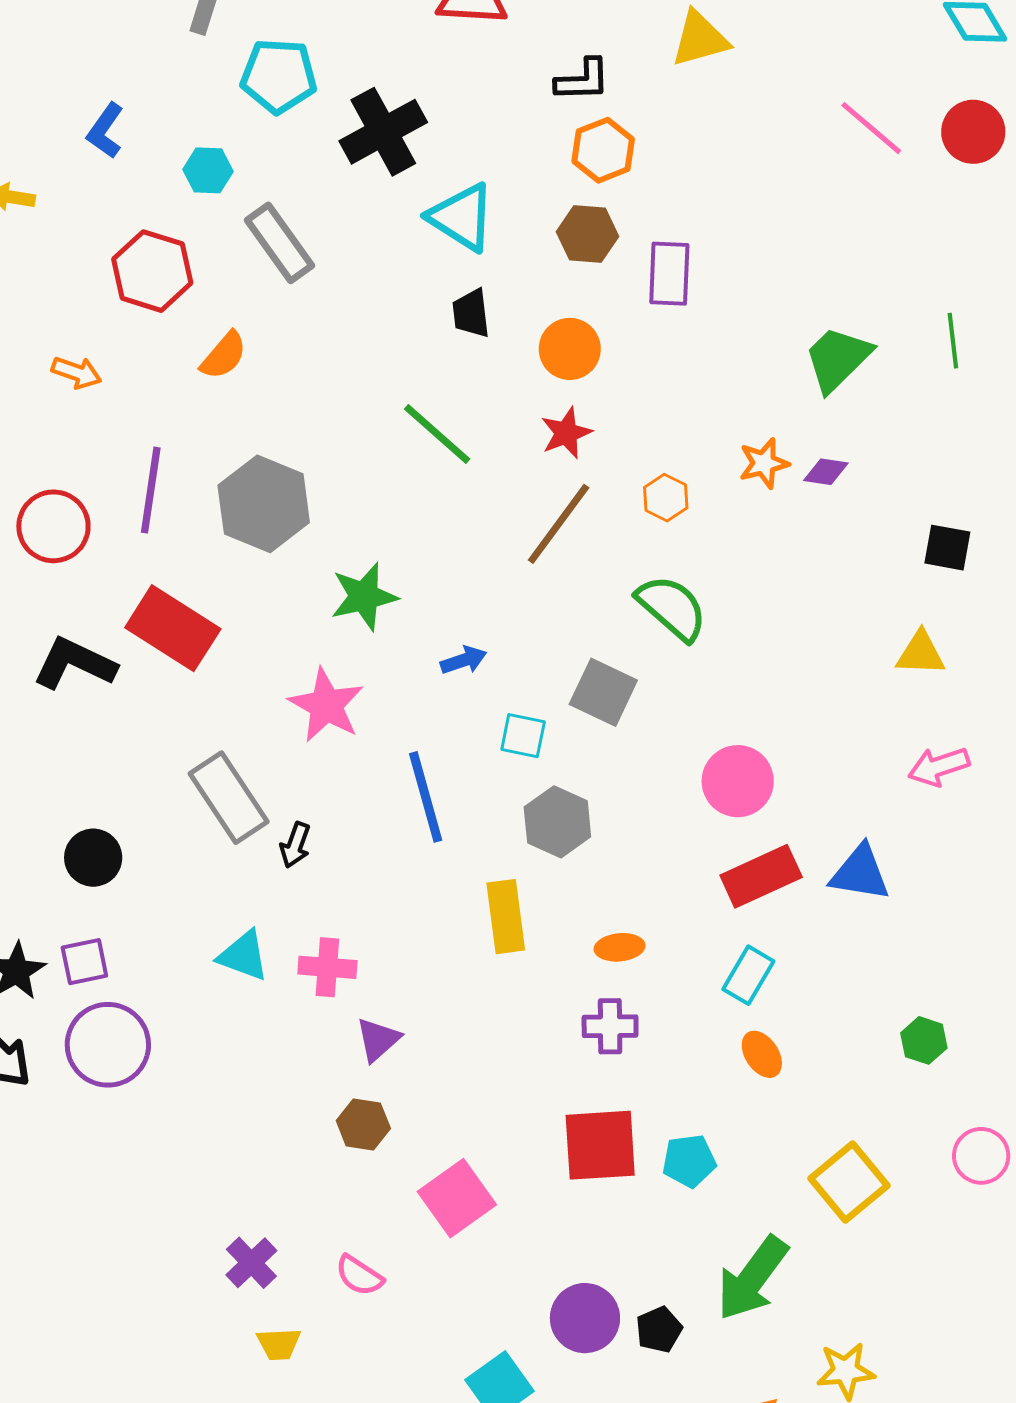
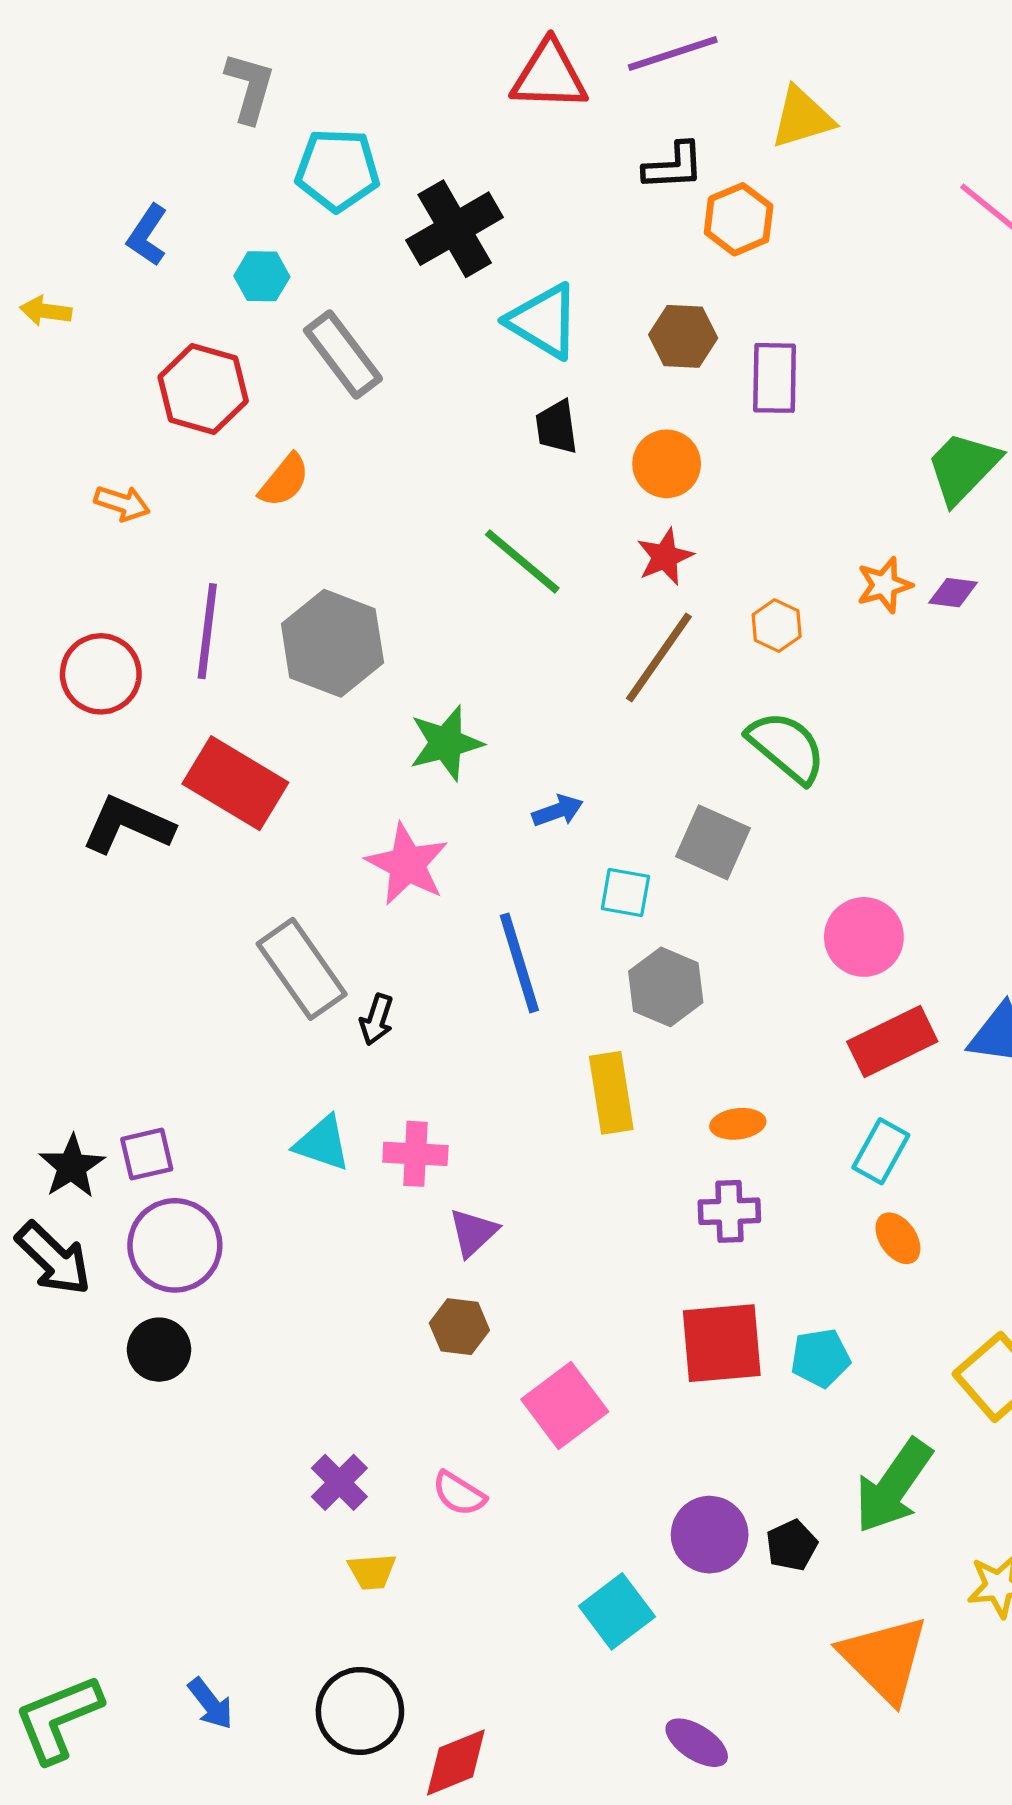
orange hexagon: (603, 150) -> (739, 219), moved
black circle: (93, 858) -> (159, 1350), moved

